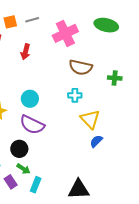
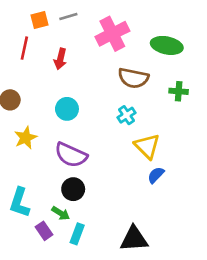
green ellipse: (106, 25) -> (167, 45), moved
cyan cross: (75, 95) -> (126, 115), turned -32
cyan circle: (30, 99) -> (67, 109), moved
black circle: (19, 149) -> (73, 189), moved

